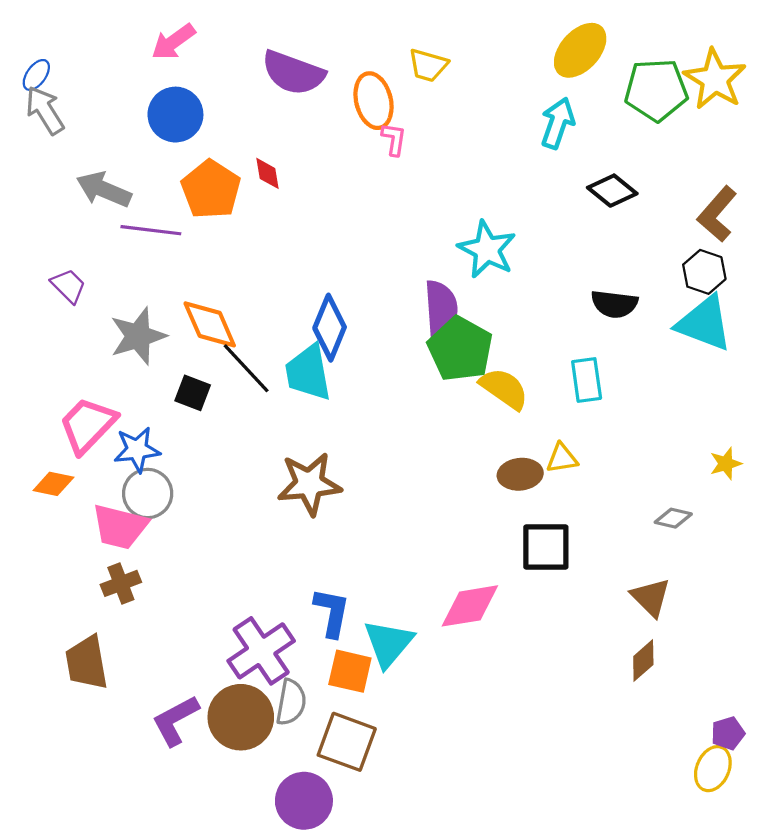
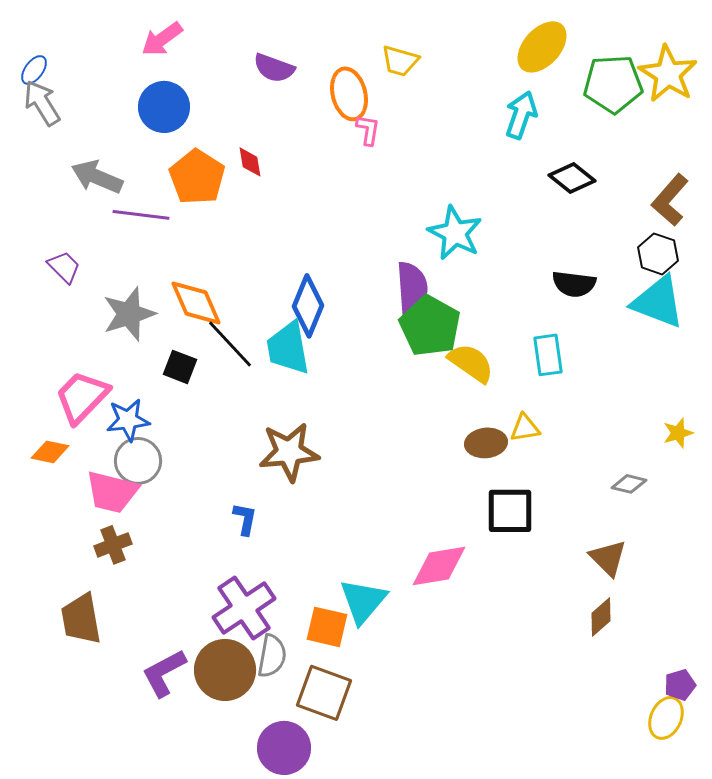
purple semicircle: (293, 73) -> (274, 68), size x0.7
blue L-shape: (332, 612) -> (245, 519), moved, size x0.7

